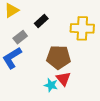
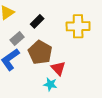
brown pentagon: (58, 57) -> (40, 52), moved, turned 30
red triangle: (63, 79) -> (58, 68), moved

